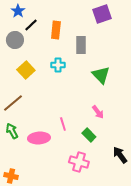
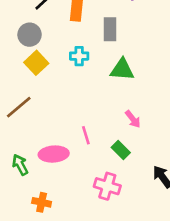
gray circle: (15, 40) -> (30, 35), moved
green triangle: (101, 75) -> (122, 70), moved, turned -42
green arrow: (12, 131) -> (20, 165), moved
orange cross: (11, 176) -> (42, 202), moved

